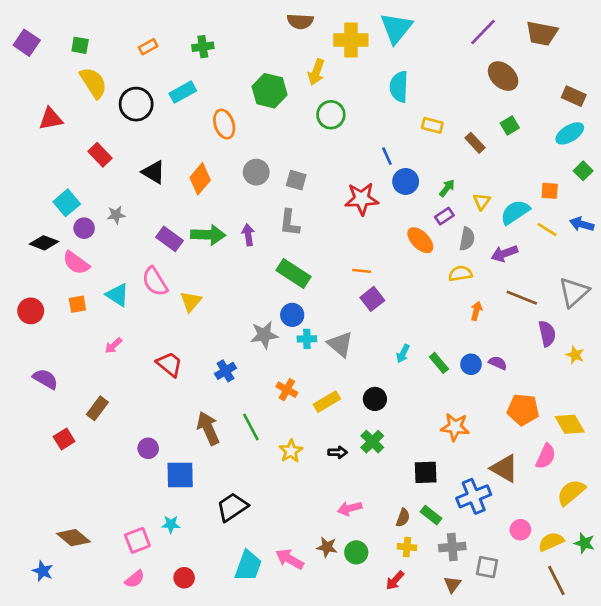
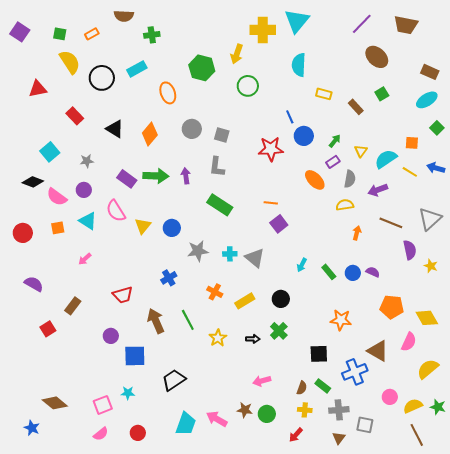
brown semicircle: (300, 21) -> (124, 16), moved
orange rectangle: (148, 47) -> (92, 34), moved
purple circle: (84, 228) -> (84, 190), moved
blue circle: (292, 315) -> (172, 228), moved
red trapezoid: (169, 364) -> (123, 295), moved, turned 125

